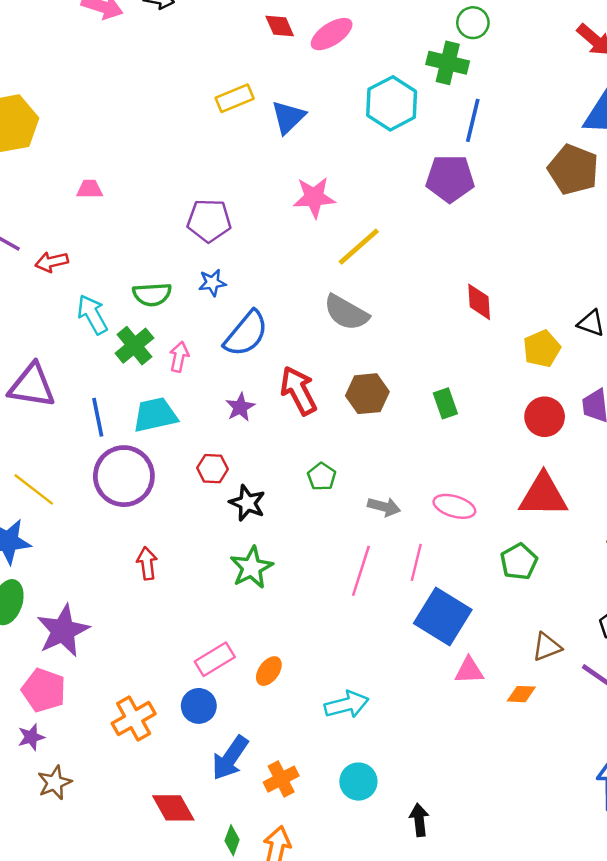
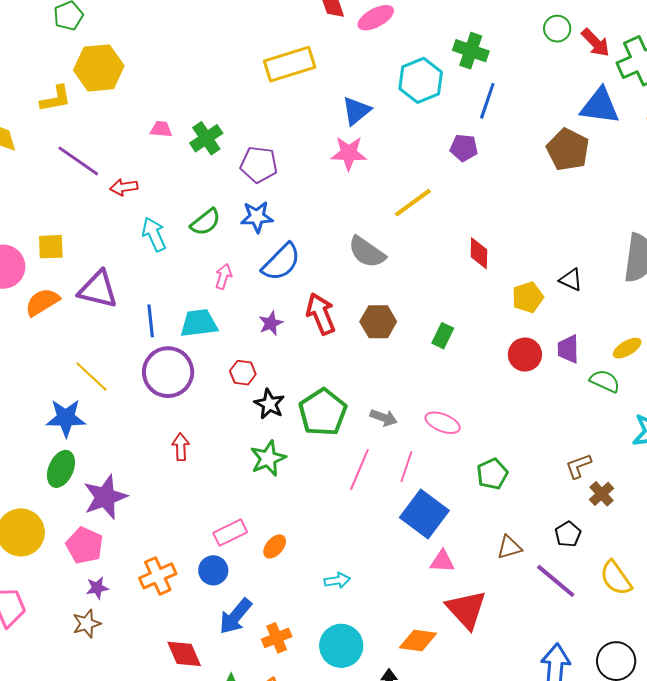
green circle: (473, 23) -> (557, 29), moved
yellow rectangle: (235, 98) -> (290, 64), size x1.6
blue triangle: (288, 117) -> (356, 111), moved
purple pentagon: (450, 178) -> (464, 148), size x0.7
yellow line: (359, 247) -> (413, 203), moved
blue star: (212, 283) -> (257, 217), size x1.4
green semicircle: (152, 294) -> (205, 222), turned -40
green cross: (134, 346) -> (206, 138), moved
green rectangle: (445, 403) -> (443, 336), turned 40
green pentagon: (322, 477) -> (323, 412), moved, size x2.0
red triangle: (543, 495) -> (466, 610), moved, turned 42
orange diamond: (521, 694) -> (418, 640), moved, size x1.5
cyan arrow: (347, 705) -> (337, 580), size x0.7
purple star: (31, 737) -> (97, 588), moved
cyan circle: (358, 782) -> (341, 646), size x1.4

